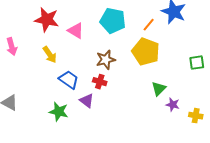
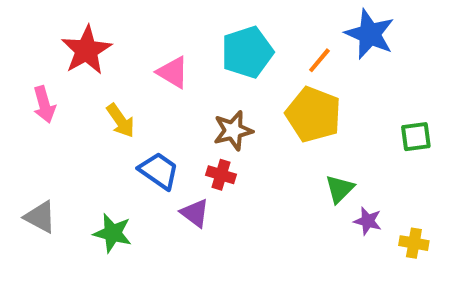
red star: (47, 20) -> (86, 50), moved, turned 30
cyan pentagon: (113, 21) -> (247, 52), turned -30
green star: (59, 112) -> (113, 233), moved

